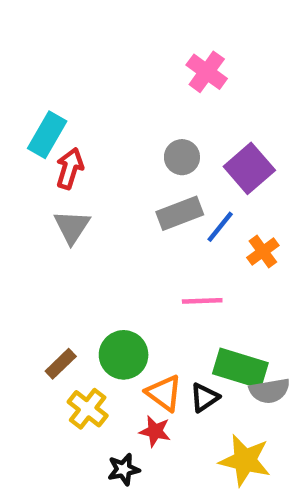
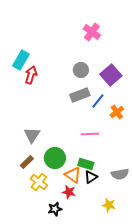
gray triangle: (72, 227) -> (32, 135), moved
green rectangle: (240, 368) -> (86, 164), moved, size x0.7
yellow star: (245, 460) -> (109, 205), size x0.6

